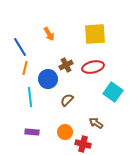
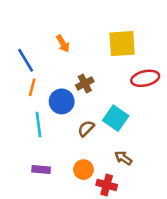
red ellipse: (93, 67) -> (145, 78), moved
cyan square: (113, 92) -> (116, 118), moved

